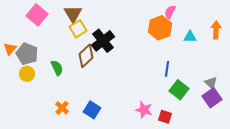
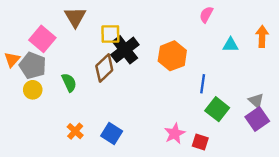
brown triangle: (73, 14) -> (75, 17), moved
pink square: (37, 15) -> (42, 39), moved
orange hexagon: (160, 28) -> (172, 56), moved
yellow square: (78, 29) -> (110, 34), moved, turned 30
pink star: (144, 110) -> (175, 134), turned 30

